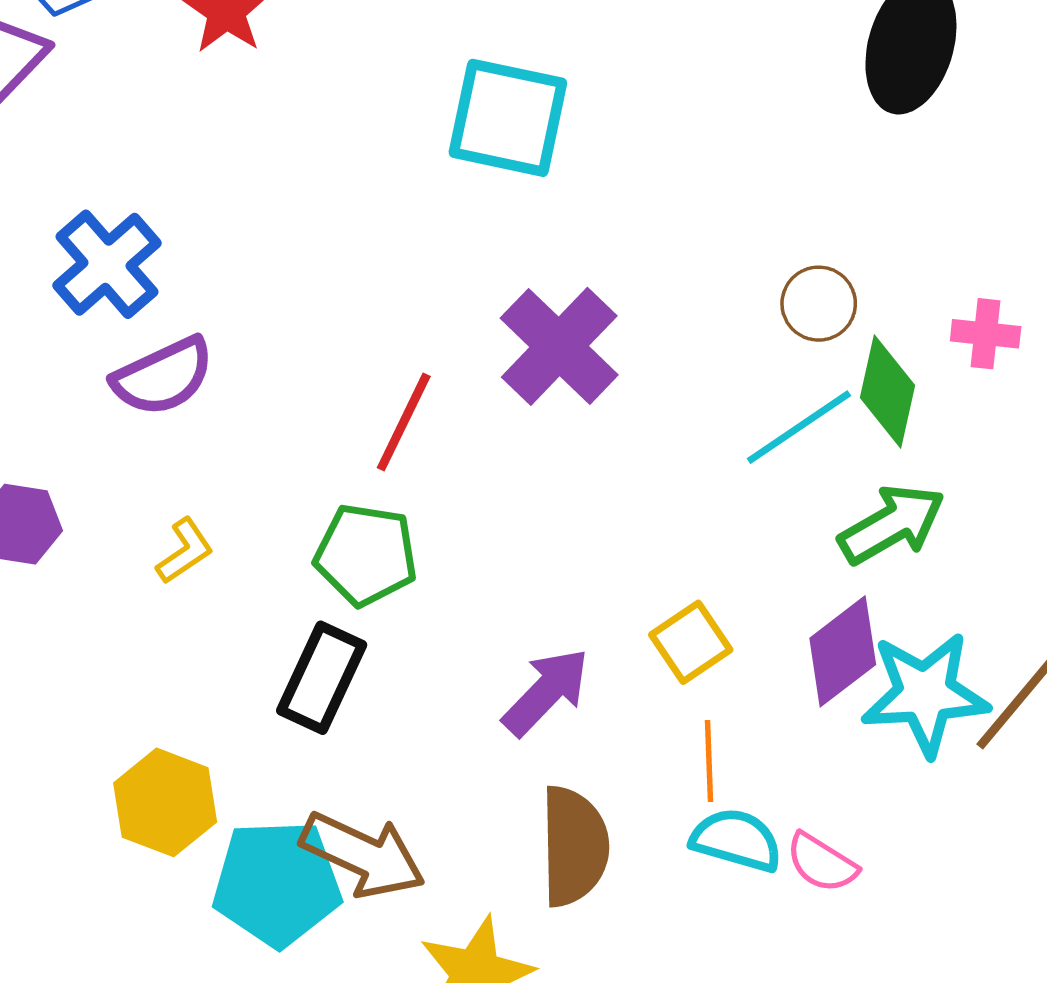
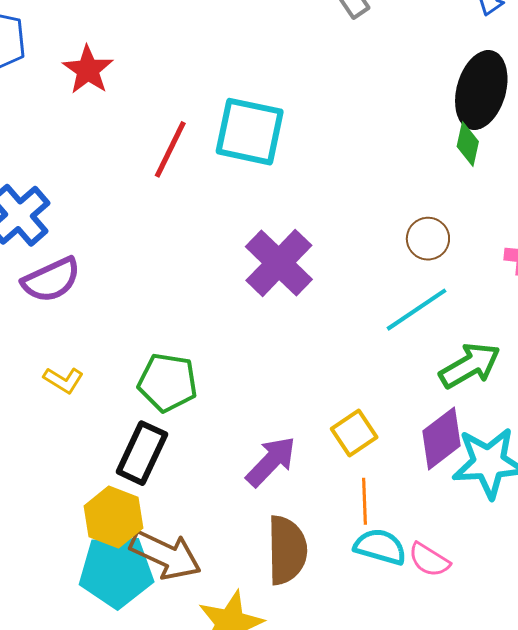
green diamond: (887, 392) -> (468, 144), moved, size x0.7
red line: (404, 422) -> (170, 149), moved
yellow L-shape: (185, 551) -> (64, 380), turned 66
yellow hexagon: (165, 802) -> (114, 517), moved

